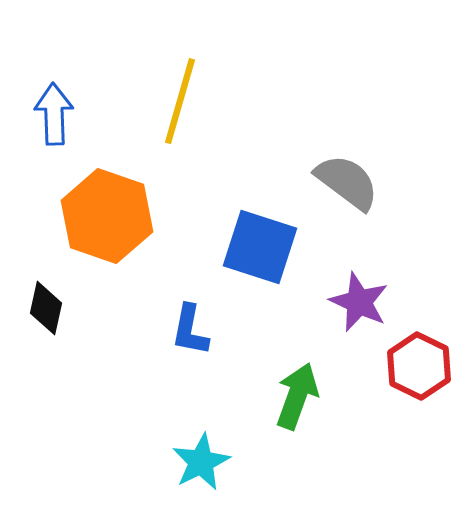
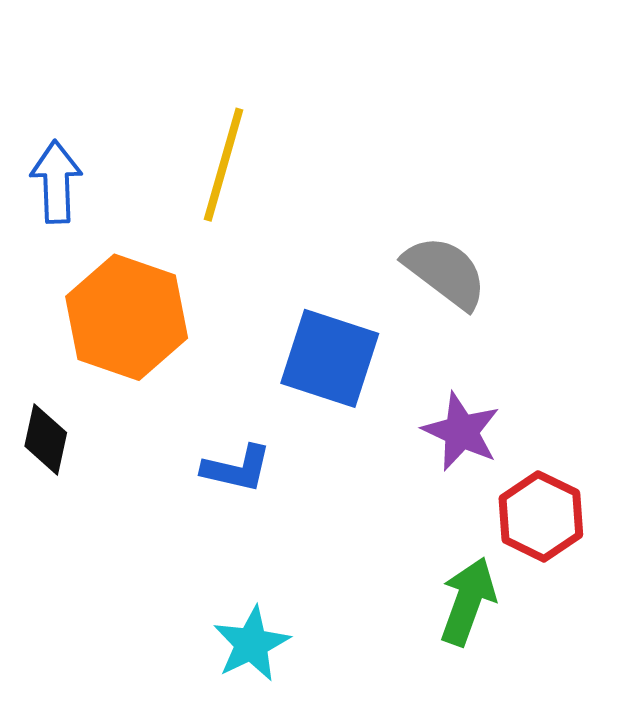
blue L-shape: (190, 330) -> (237, 469), turned -88
green arrow: (297, 396) -> (468, 601), moved

